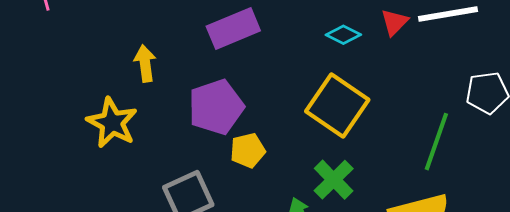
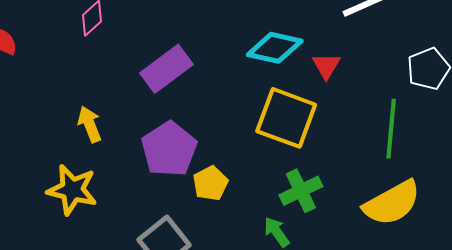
red triangle: (394, 22) -> (326, 66), moved
cyan diamond: (343, 35) -> (275, 48), size x1.6
green cross: (334, 180) -> (301, 191), turned 33

